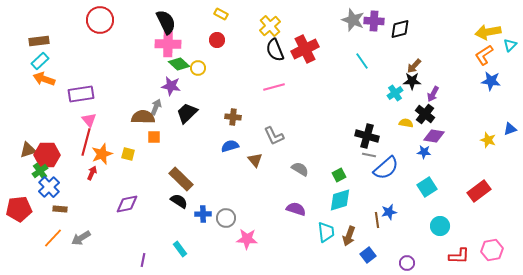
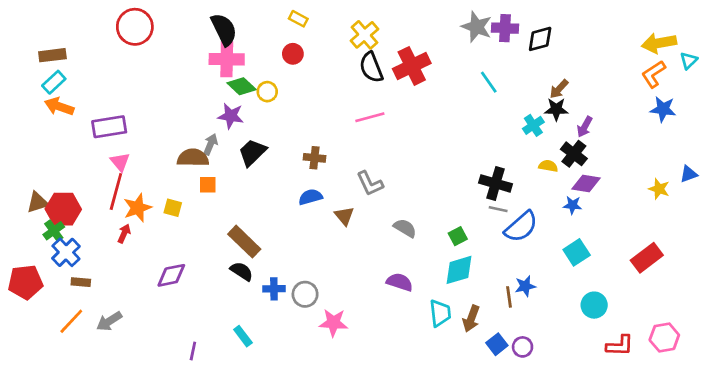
purple circle: (407, 263) -> (523, 347), moved

